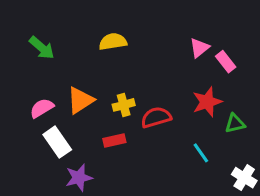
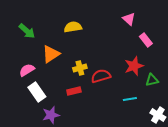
pink triangle: (199, 48) -> (129, 19), moved, turned -40
orange triangle: (80, 100) -> (51, 54), moved
cyan line: (201, 153) -> (130, 99), turned -64

